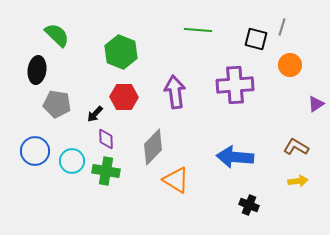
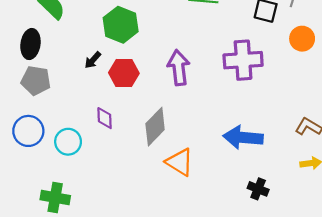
gray pentagon: (57, 104) -> (36, 81), moved
black arrow: (95, 114) -> (93, 60), moved
green cross: (106, 171) -> (55, 198), moved

